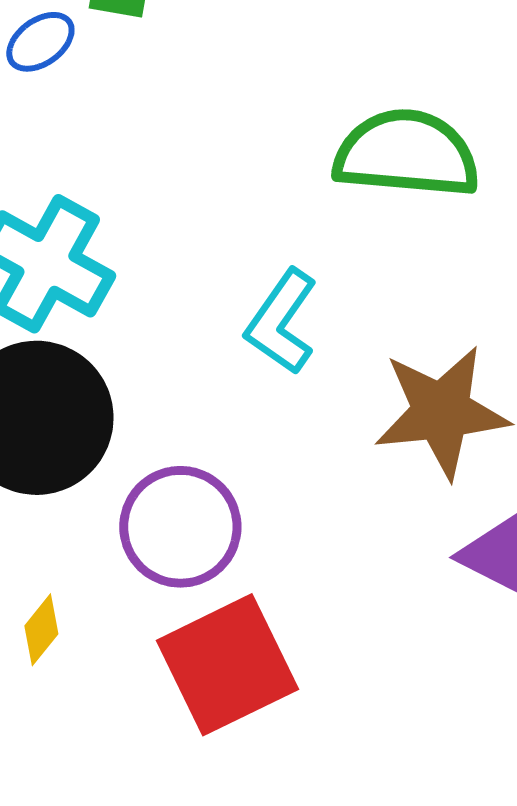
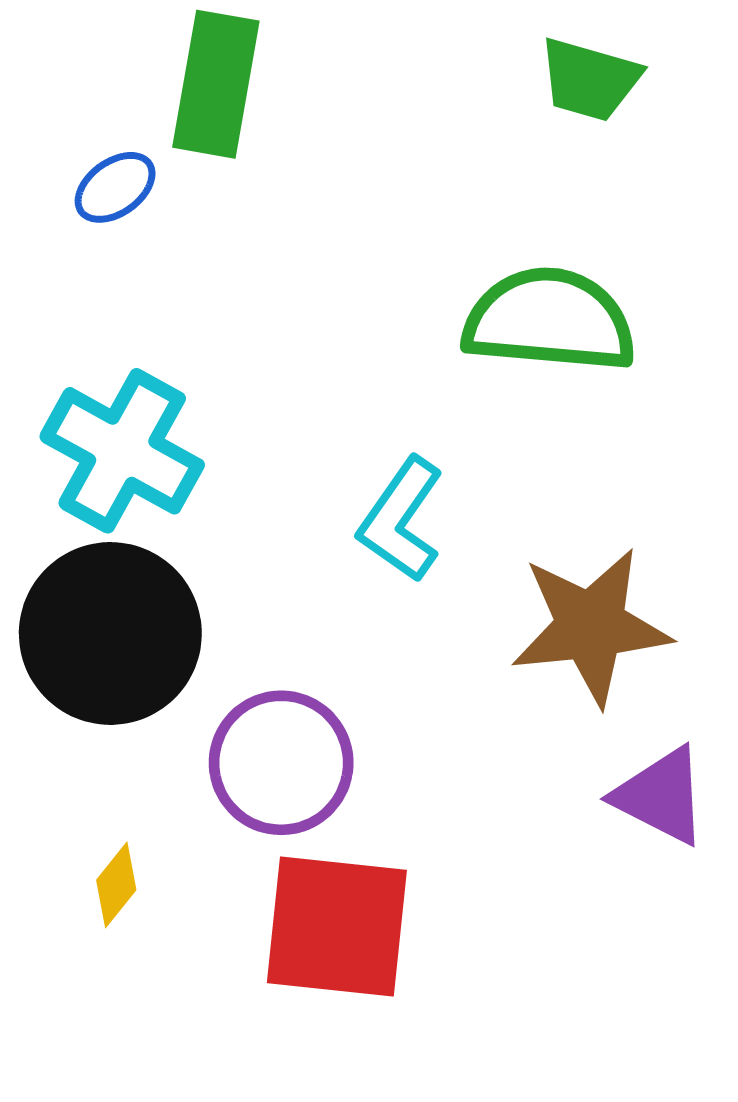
red square: (227, 665) -> (337, 926), turned 32

